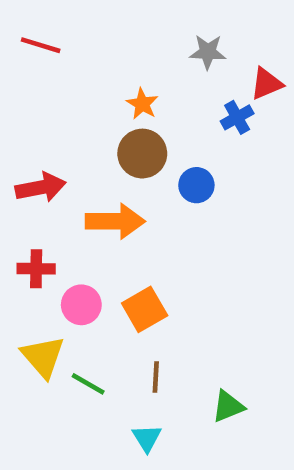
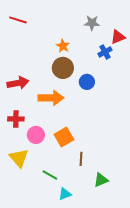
brown line: (156, 377) -> (81, 159), moved
green line: (88, 384) -> (50, 175), moved
cyan triangle: (147, 438) -> (65, 194), turned 40

